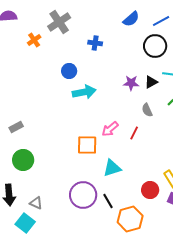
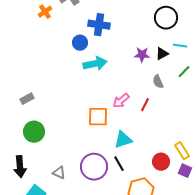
blue cross: (95, 43) -> (99, 25), moved, size x1.5
black line: (108, 201) -> (119, 164), moved
gray triangle: (36, 203) -> (59, 173), moved

